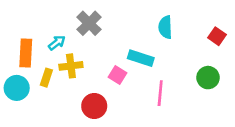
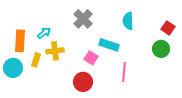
gray cross: (89, 23) -> (83, 19), moved
green circle: (208, 78) -> (161, 49), moved
red circle: (94, 106) -> (83, 82), moved

